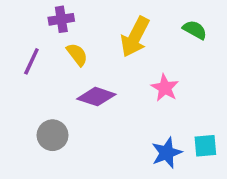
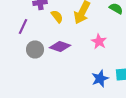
yellow semicircle: (77, 54) -> (57, 16), moved
gray circle: (53, 135) -> (35, 49), moved

